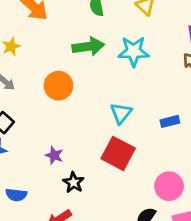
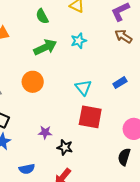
cyan star: (134, 51) -> (79, 41), size x0.7

